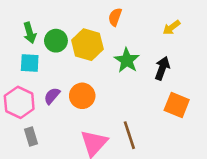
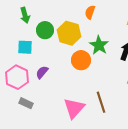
green arrow: (30, 33) -> (25, 15), moved
orange circle: (82, 96) -> (81, 60), moved
gray rectangle: (31, 136) -> (26, 103), turned -48

